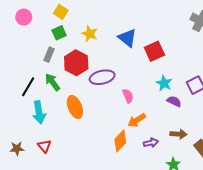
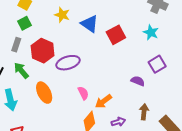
yellow star: (90, 34) -> (62, 15), moved
cyan star: (164, 83) -> (151, 32), moved
pink semicircle: (128, 96) -> (83, 93), moved
brown arrow: (178, 134) -> (144, 112), turned -84

